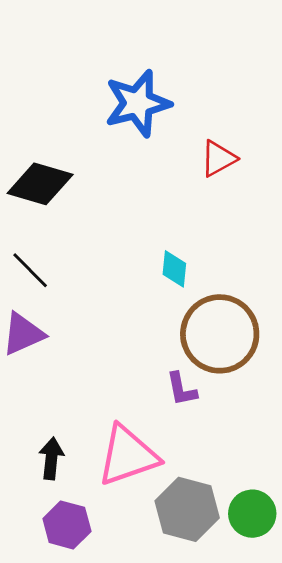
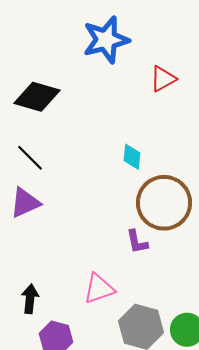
pink triangle: (128, 456) -> (99, 289), size x0.7
black arrow: (51, 458) -> (30, 299), moved

